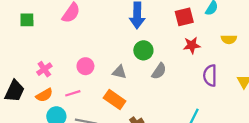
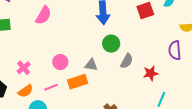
red star: (192, 45) -> (151, 73), moved
purple semicircle: (210, 76) -> (175, 50), moved
orange rectangle: (115, 99) -> (78, 82), moved, turned -48

